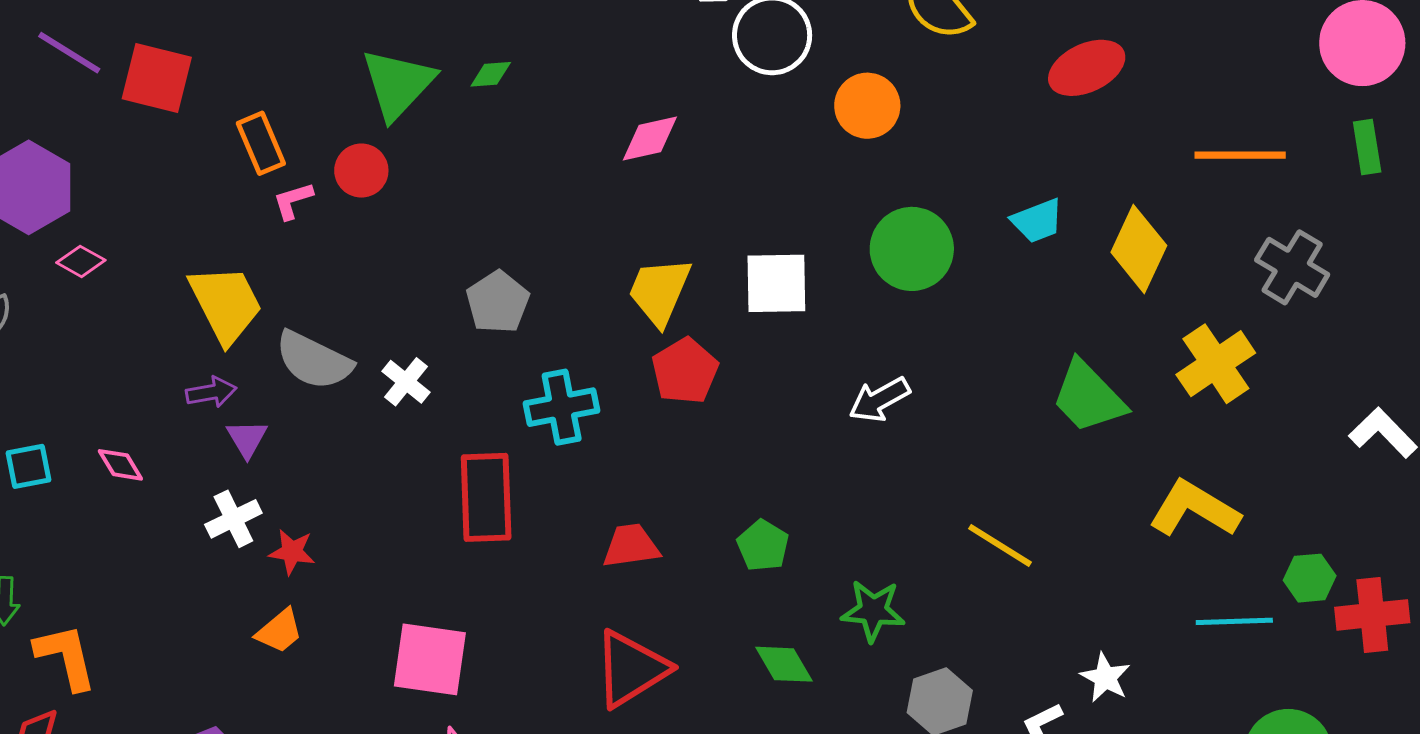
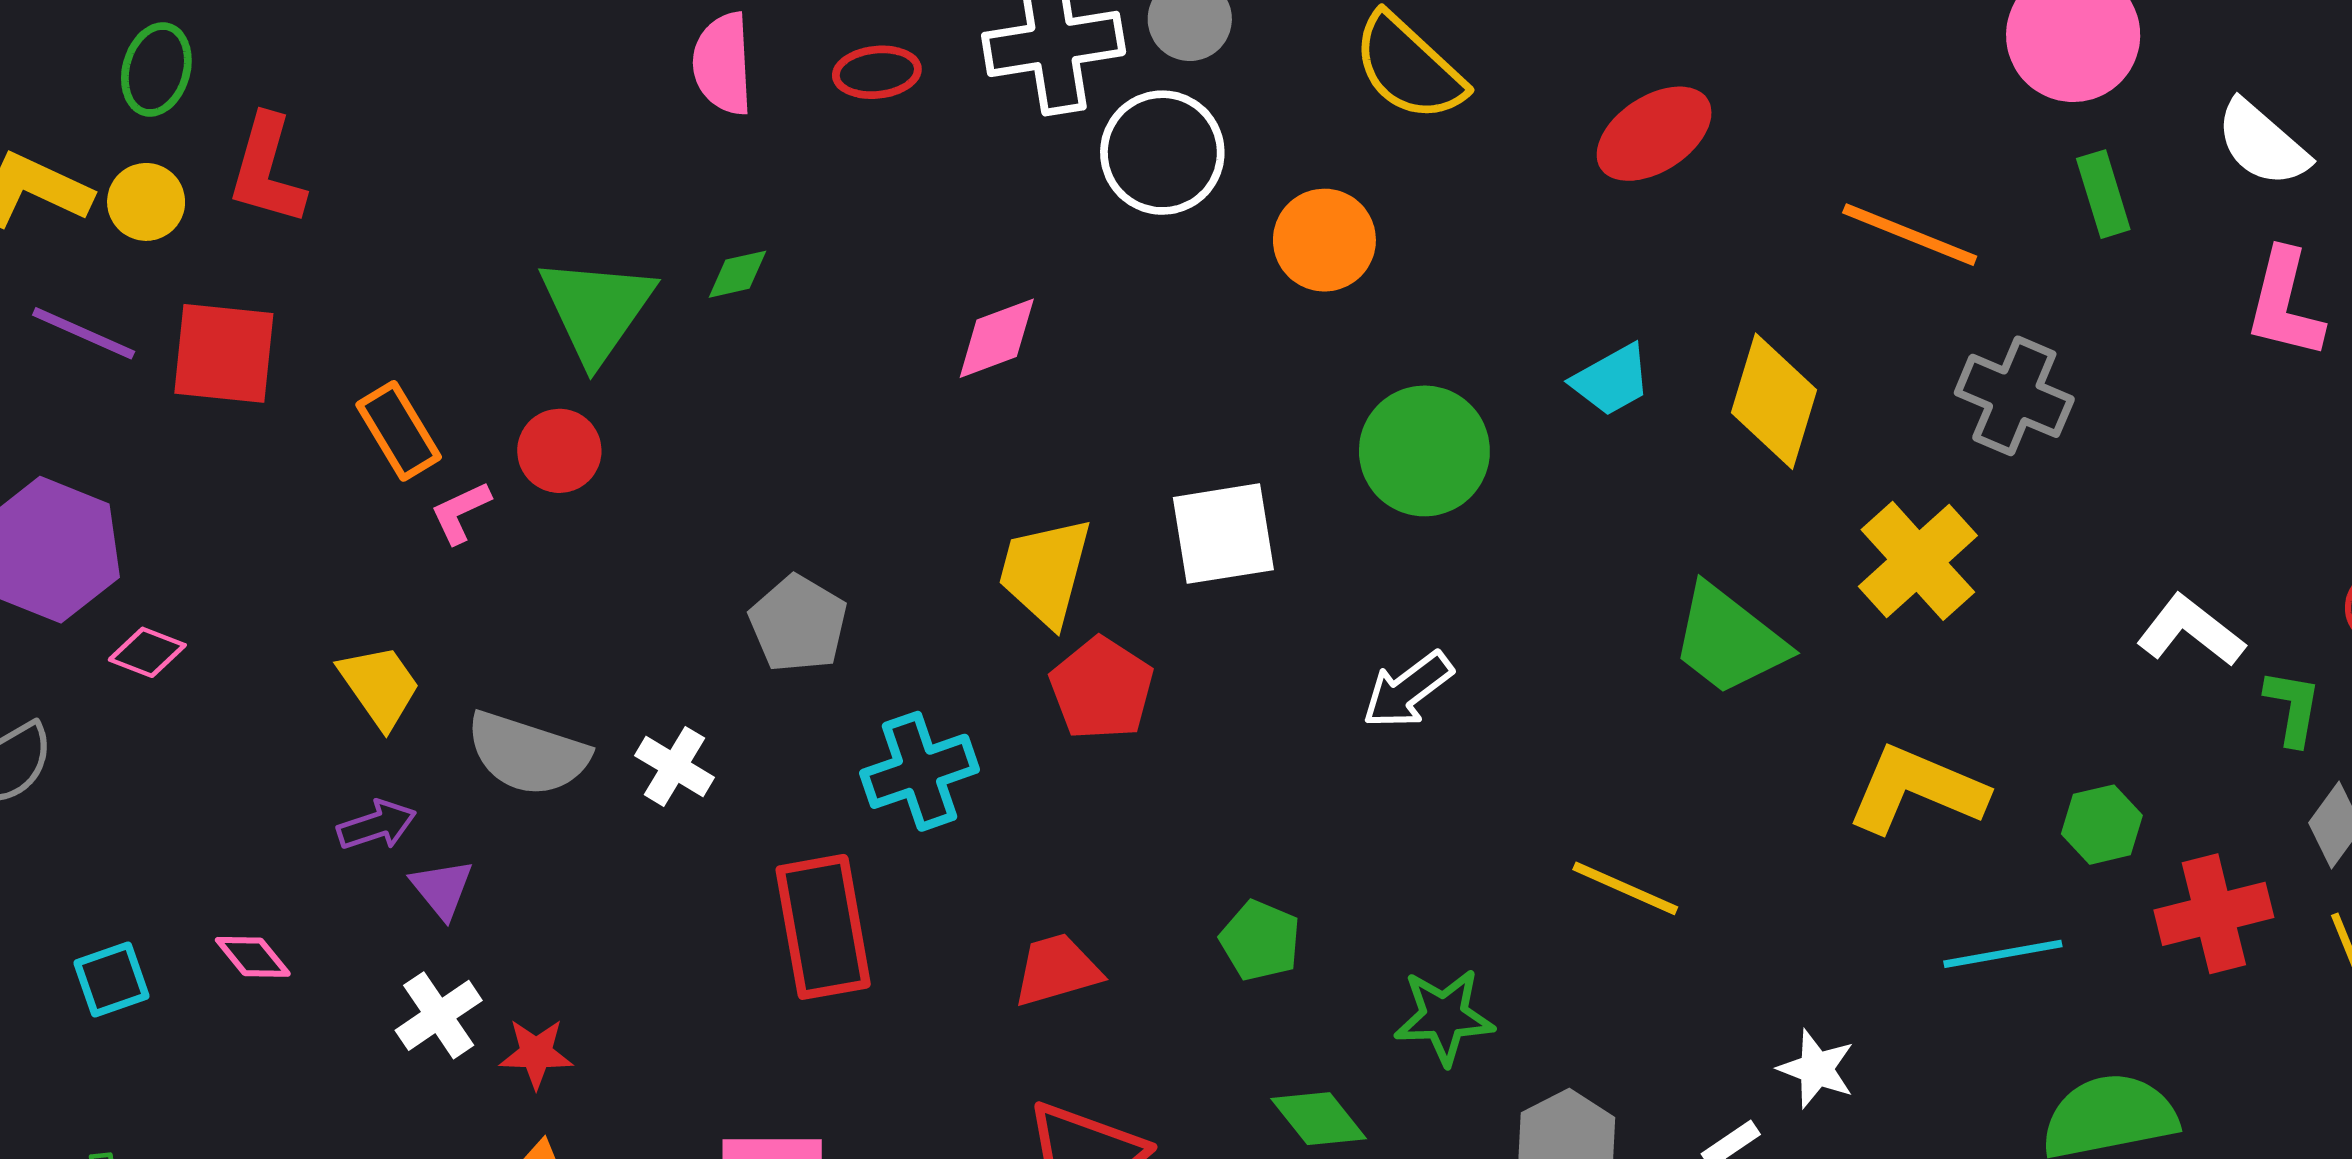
orange line: (1240, 155) -> (1910, 235), turned 30
yellow trapezoid: (226, 304) -> (380, 686), size x0.7
green hexagon: (1310, 578) -> (2102, 825), moved

